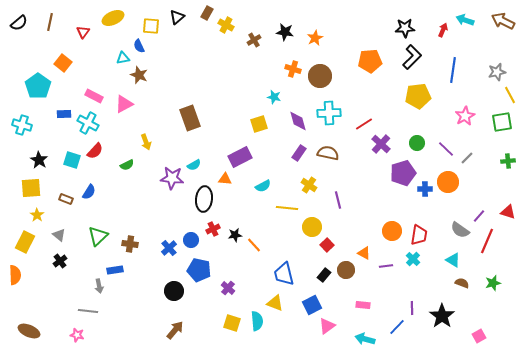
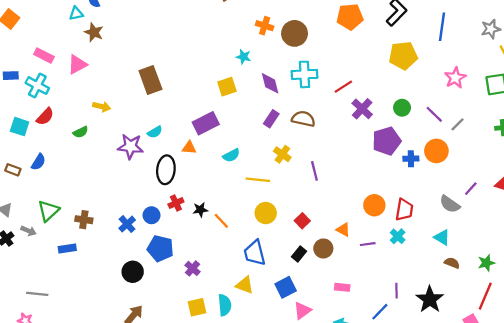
yellow arrow: (146, 142) -> (102, 107), turned -56
yellow circle: (312, 227) -> (266, 213), moved
red line: (487, 241) -> (485, 296), moved
gray arrow: (99, 286) -> (28, 231), moved, turned -56
yellow square: (232, 323) -> (197, 307), turned -30

